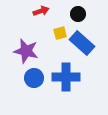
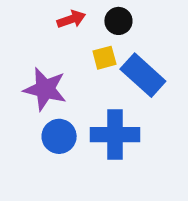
black circle: (78, 14) -> (118, 21), moved

